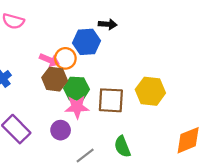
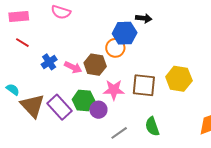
orange circle: (65, 58) -> (115, 48), moved
pink arrow: (50, 60) -> (73, 67), moved
green hexagon: (76, 89) -> (84, 100), moved

